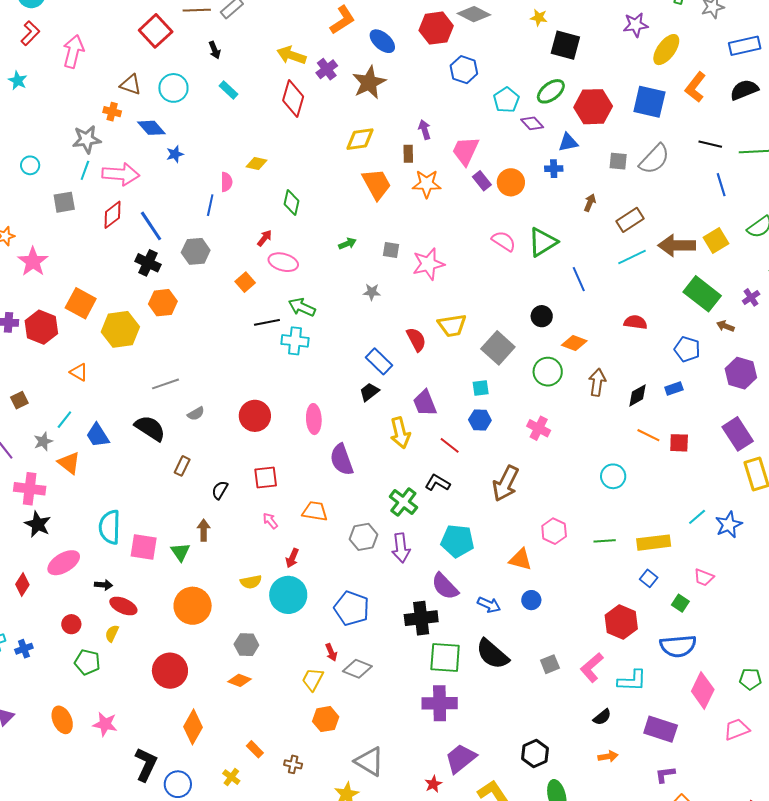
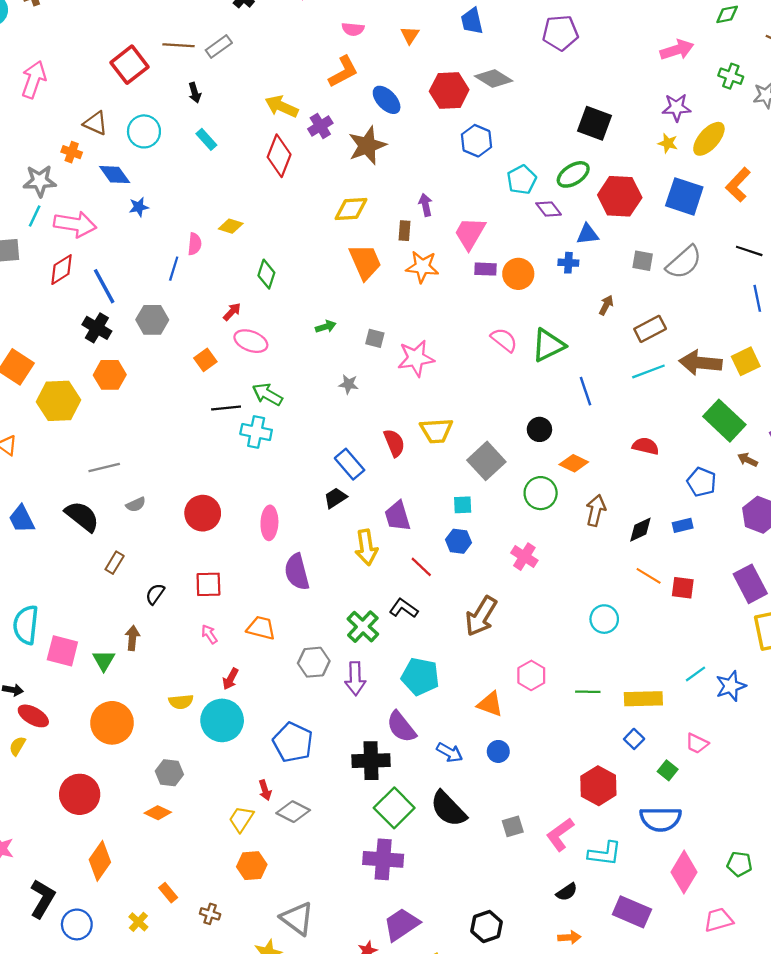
yellow star: (539, 18) -> (668, 143), moved
purple rectangle: (482, 181) -> (485, 269), turned -54
green square: (445, 657) -> (394, 808), turned 36

